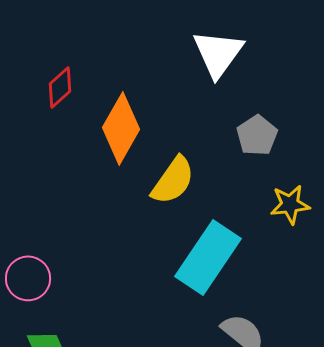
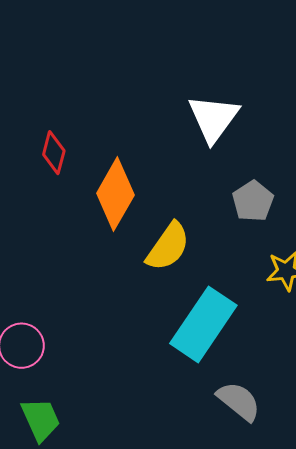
red diamond: (60, 87) -> (54, 153), turned -33

